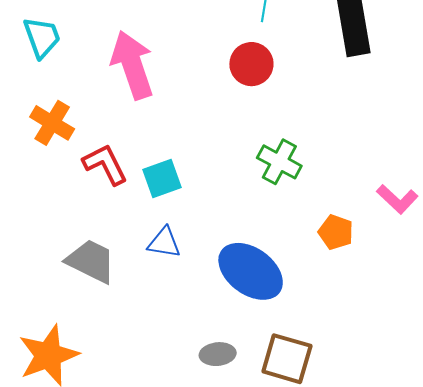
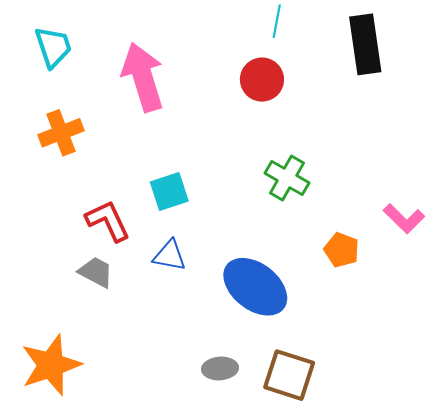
orange cross: (52, 123) -> (61, 133), turned 36
red L-shape: (105, 164) -> (108, 221), moved
gray trapezoid: (91, 261) -> (96, 272), size x0.7

